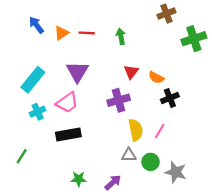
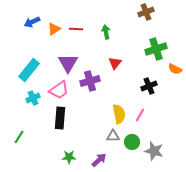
blue arrow: (36, 25) -> (32, 22), turned -77
green cross: (194, 39) -> (156, 49), moved
orange semicircle: (156, 77) -> (175, 69), moved
purple cross: (119, 100) -> (90, 81), moved
black rectangle: (68, 135) -> (60, 118), turned -75

